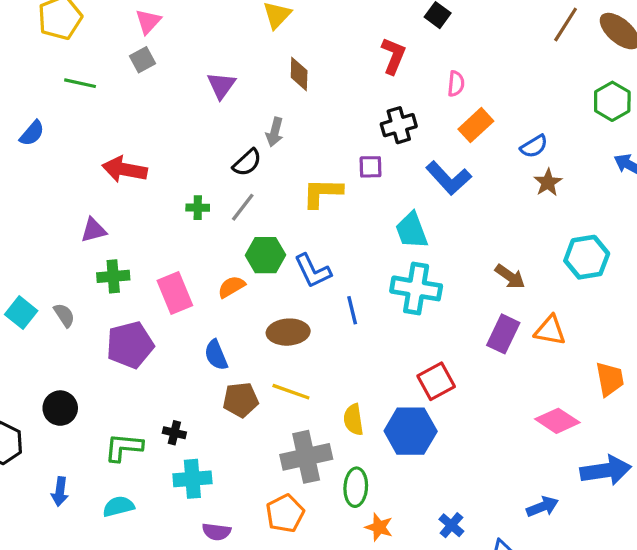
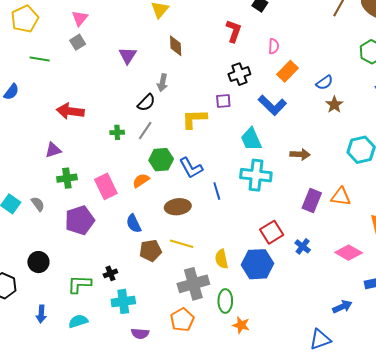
brown arrow: (510, 277) -> (300, 154), moved, turned -30
black cross: (174, 433) -> (110, 273), turned -32
blue cross: (451, 525) -> (303, 246), moved

